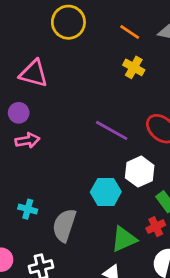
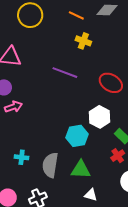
purple line: (112, 130) -> (65, 73), moved
green triangle: (124, 239) -> (81, 170), moved, turned 35

